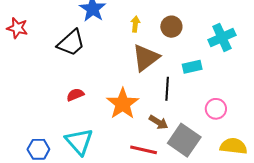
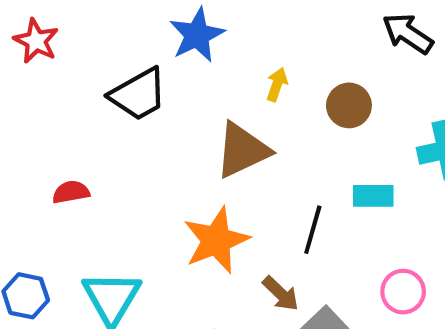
brown triangle: (146, 58) -> (242, 150), moved
red semicircle: (75, 95) -> (71, 192), moved

